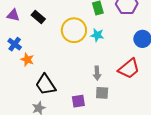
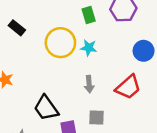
gray arrow: (97, 73) -> (89, 84), moved
black trapezoid: (46, 85) -> (46, 108), moved

